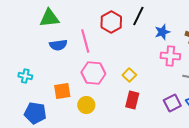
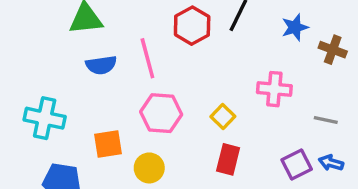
blue star: (162, 32) -> (295, 27), moved
pink cross: (170, 56) -> (274, 89), moved
cyan cross: (25, 76) -> (45, 118), size x1.6

